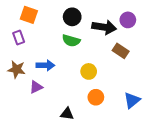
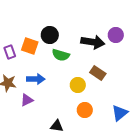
orange square: (29, 15) -> (30, 46), moved
black circle: (72, 17) -> (50, 35), moved
brown rectangle: (121, 51) -> (98, 73), moved

